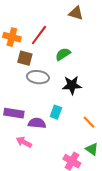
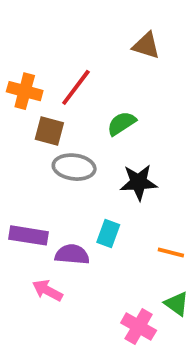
orange line: (89, 122) -> (171, 253), turned -32

